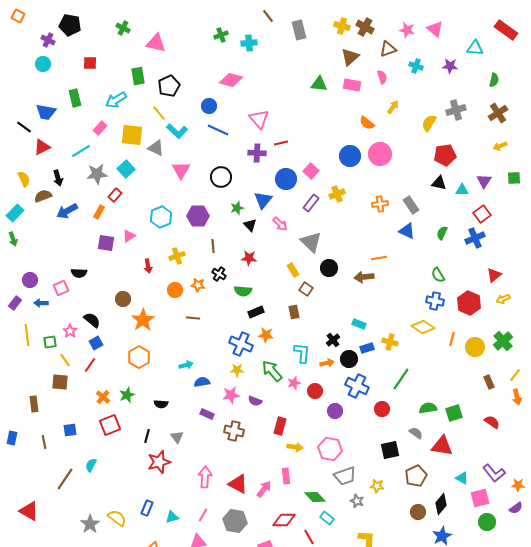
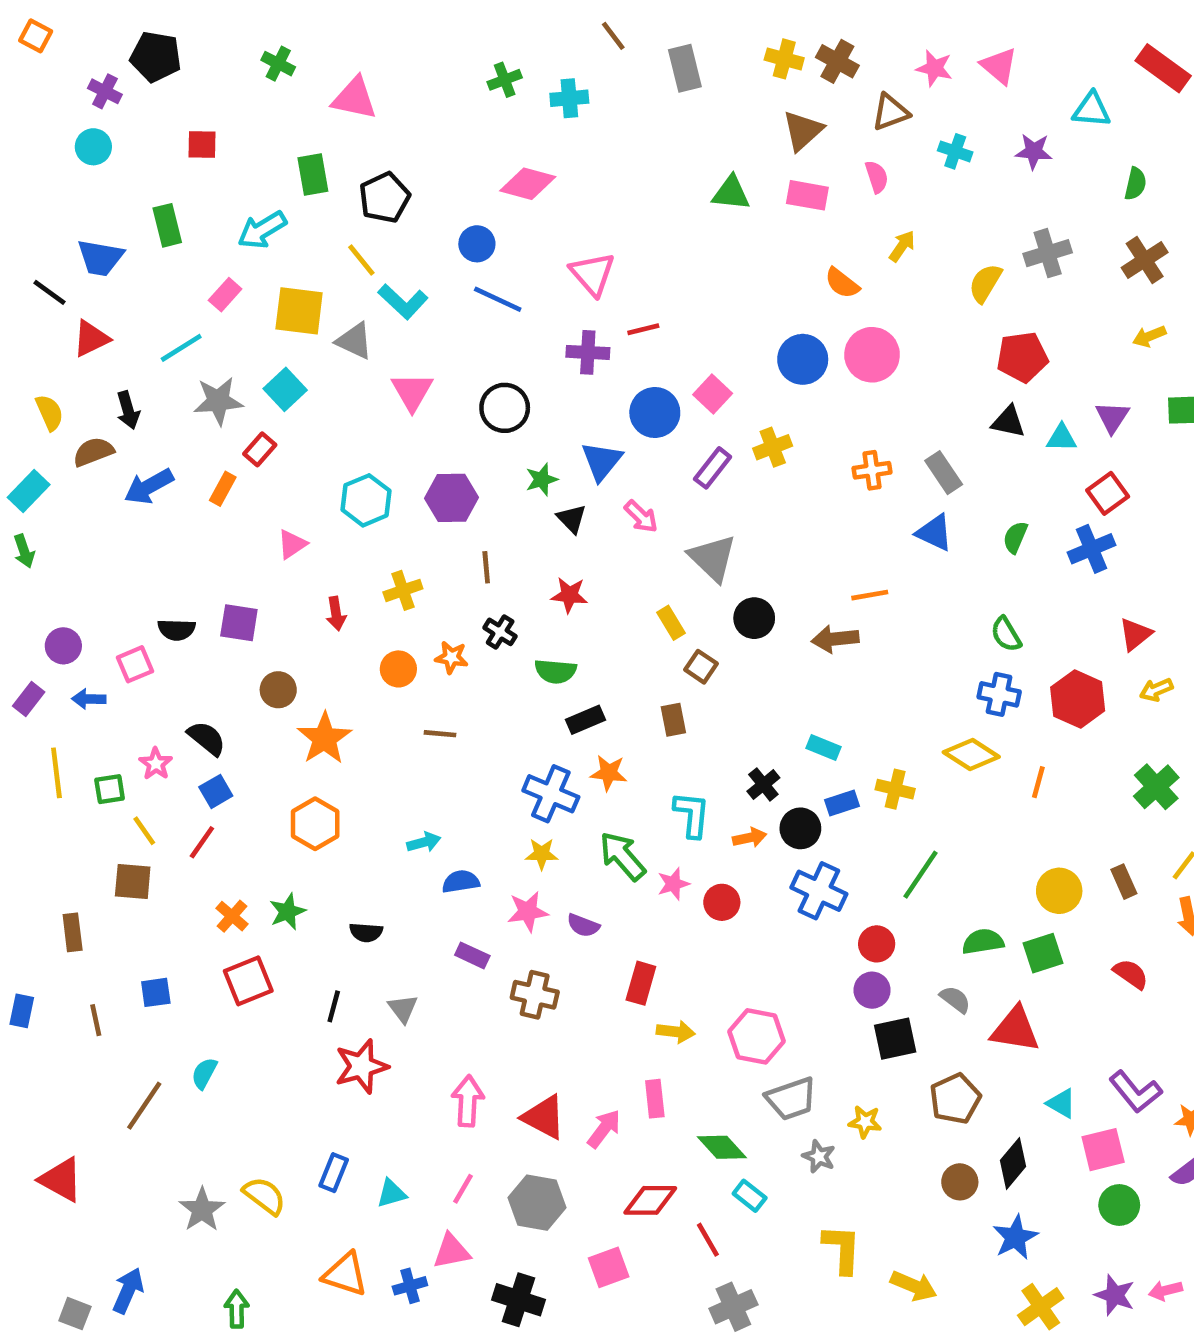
purple square: (106, 243) -> (239, 623), moved
yellow circle: (475, 347) -> (1059, 891), moved
purple circle: (335, 411) -> (872, 990), moved

